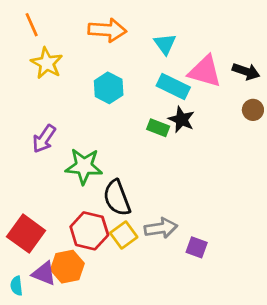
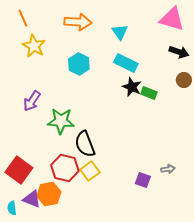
pink triangle: (205, 71) -> (172, 19), moved
green rectangle: (158, 128) -> (149, 93), moved
gray arrow: (161, 228) -> (168, 169), moved, size x0.6

